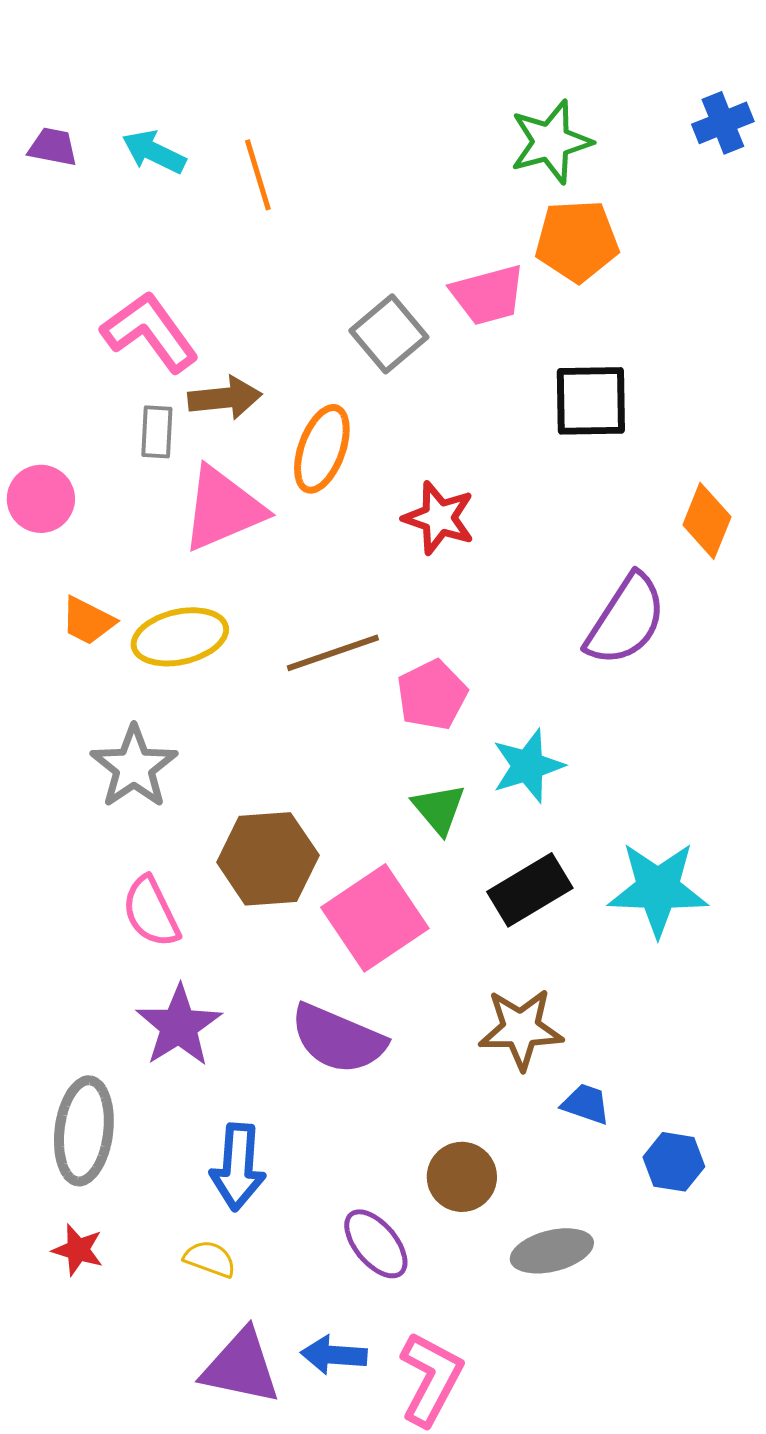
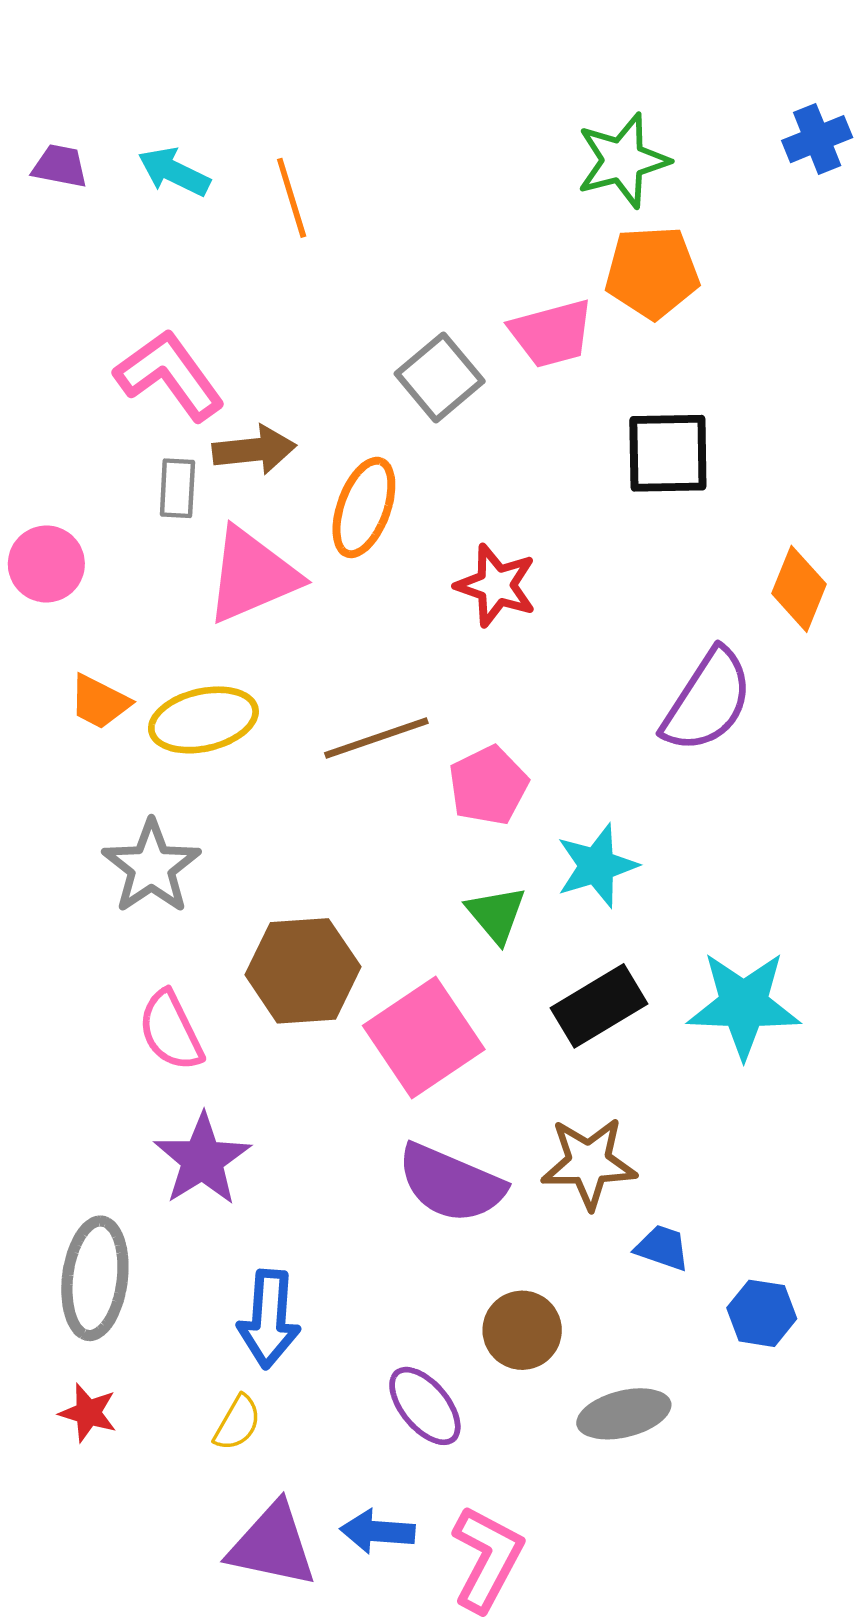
purple semicircle: (338, 1039) -> (451, 1183), moved
yellow semicircle: (210, 1259) -> (237, 1423), turned 100

